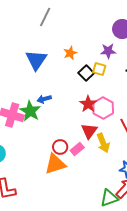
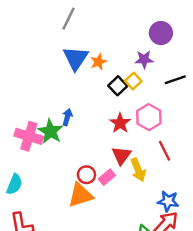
blue triangle: (36, 60) -> (76, 58), moved
yellow square: (99, 69) -> (133, 81), turned 32
blue arrow: (44, 99) -> (67, 117), turned 120
pink hexagon: (103, 108) -> (149, 117), moved

